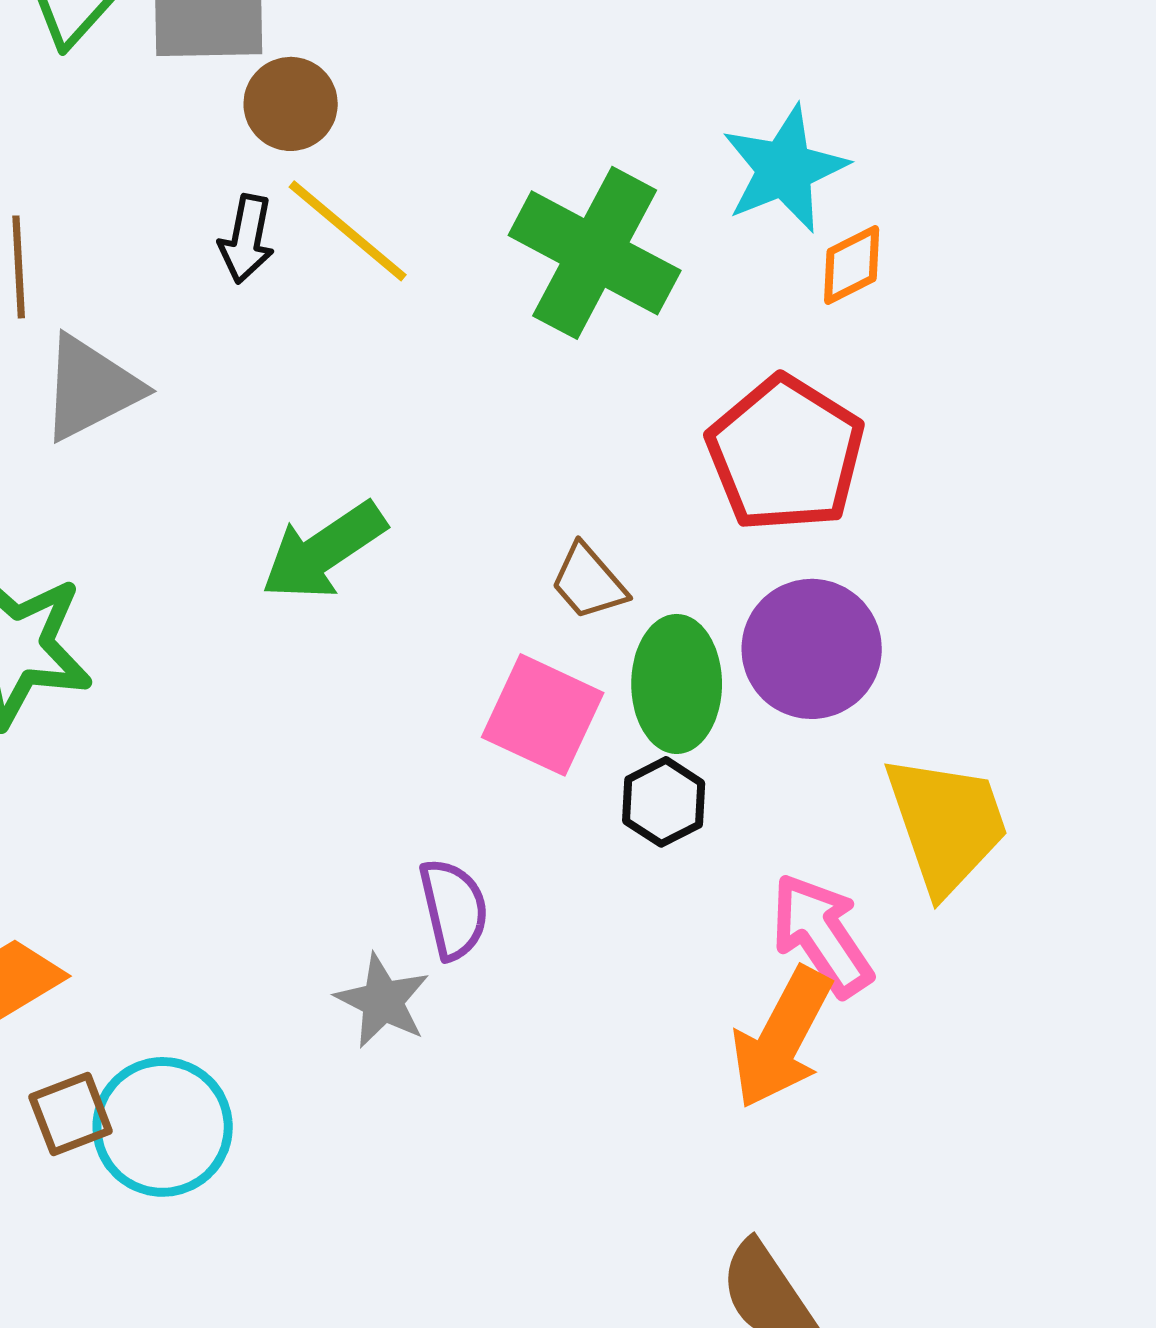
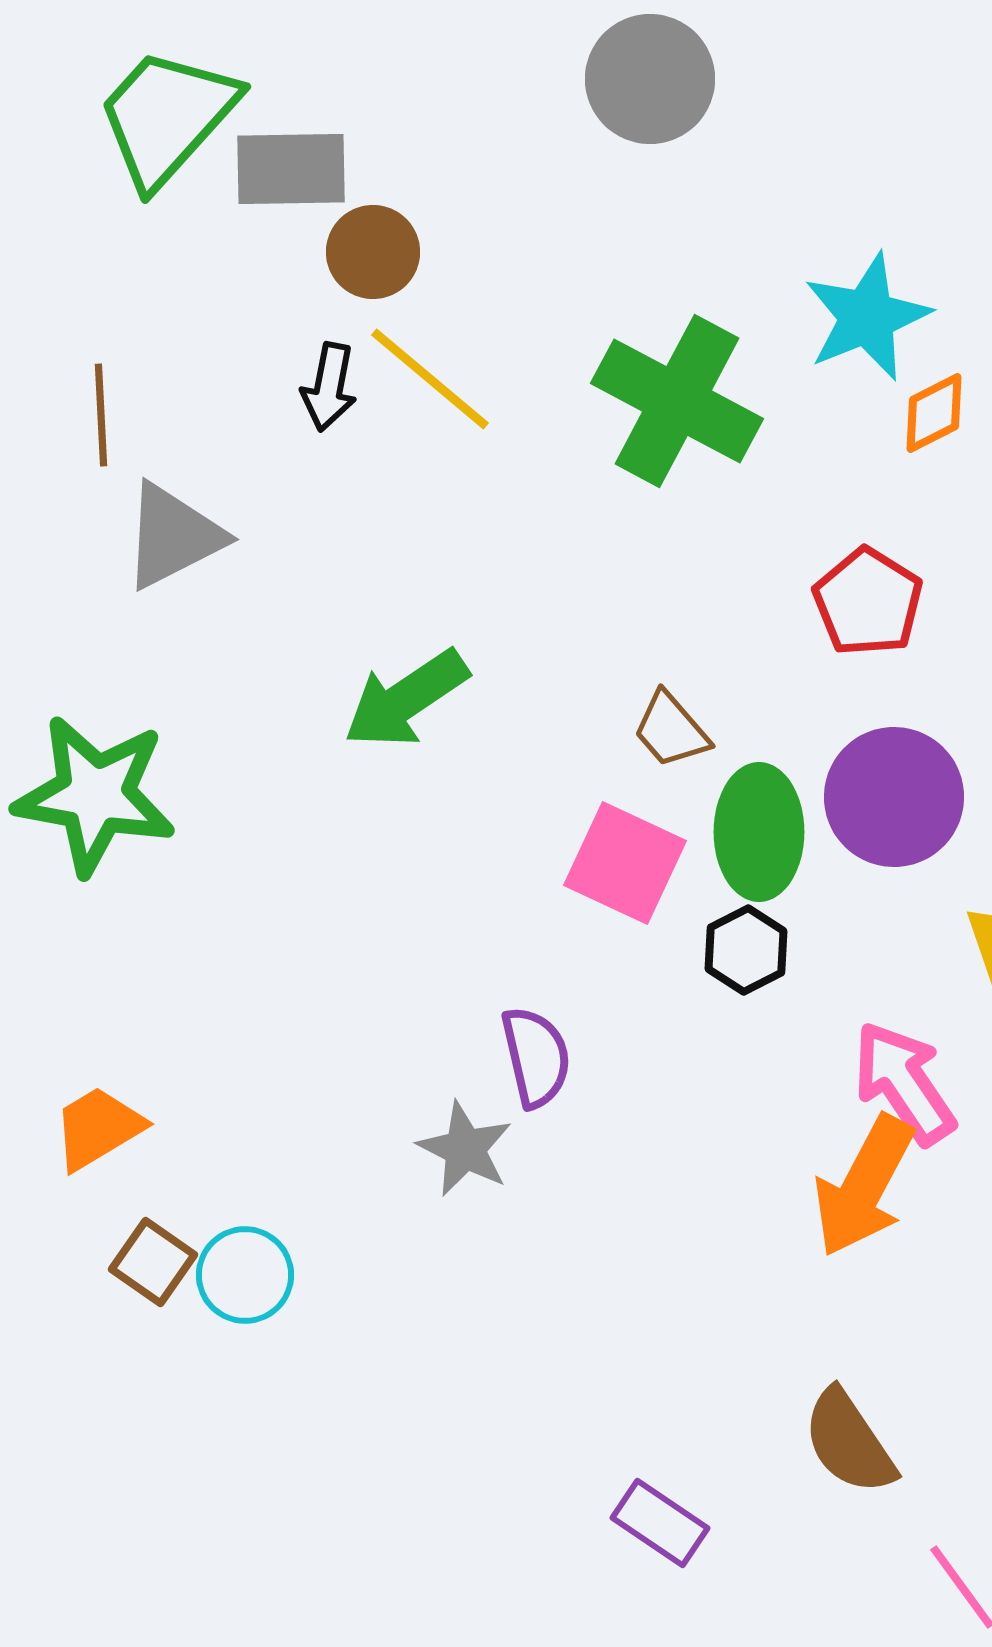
red pentagon: (786, 454) -> (868, 602), size x0.7
brown square: (71, 1114) -> (153, 1262), turned -34
cyan circle: (163, 1127) -> (245, 1275), size x0.7

